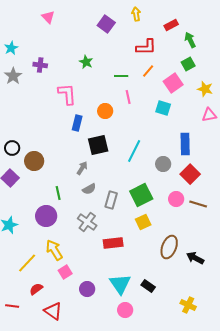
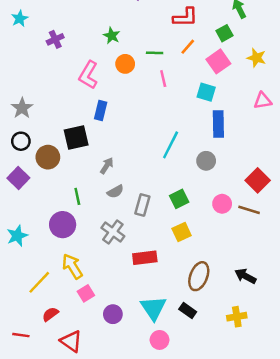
green square: (188, 64) -> (225, 33), moved
purple cross: (40, 65) -> (55, 39), turned -32
gray star: (13, 76) -> (22, 108), moved
yellow star: (205, 89) -> (256, 58), moved
pink L-shape: (67, 94) -> (88, 75), turned -145
orange circle: (105, 111) -> (125, 64), moved
blue rectangle: (185, 144) -> (218, 124), moved
black square: (98, 145) -> (76, 137), moved
red square: (190, 174) -> (258, 180), moved
green square: (141, 195) -> (179, 199), size x0.7
brown ellipse: (169, 247) -> (199, 276), moved
yellow cross: (188, 305) -> (237, 317), moved, turned -35

